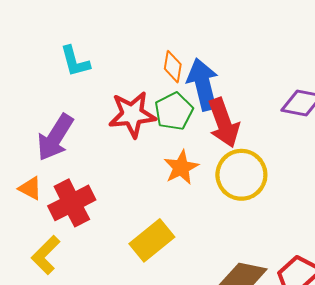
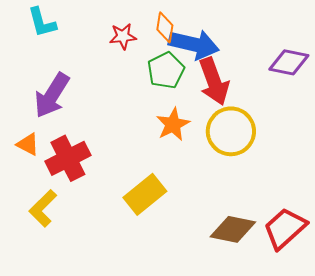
cyan L-shape: (75, 61) -> (42, 22), moved
blue arrow: (203, 84) -> (194, 44), turned 117
red star: (132, 114) -> (123, 36), moved, size x0.6

